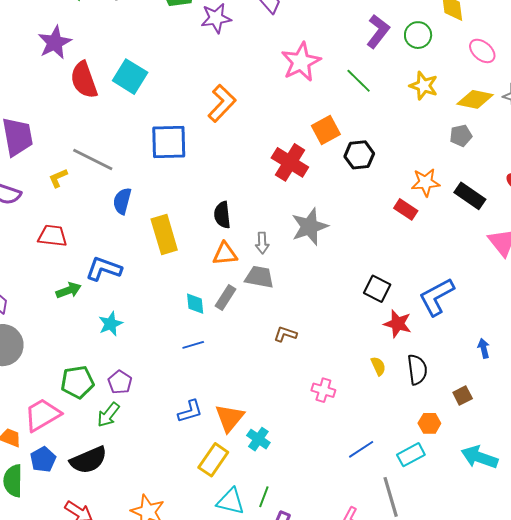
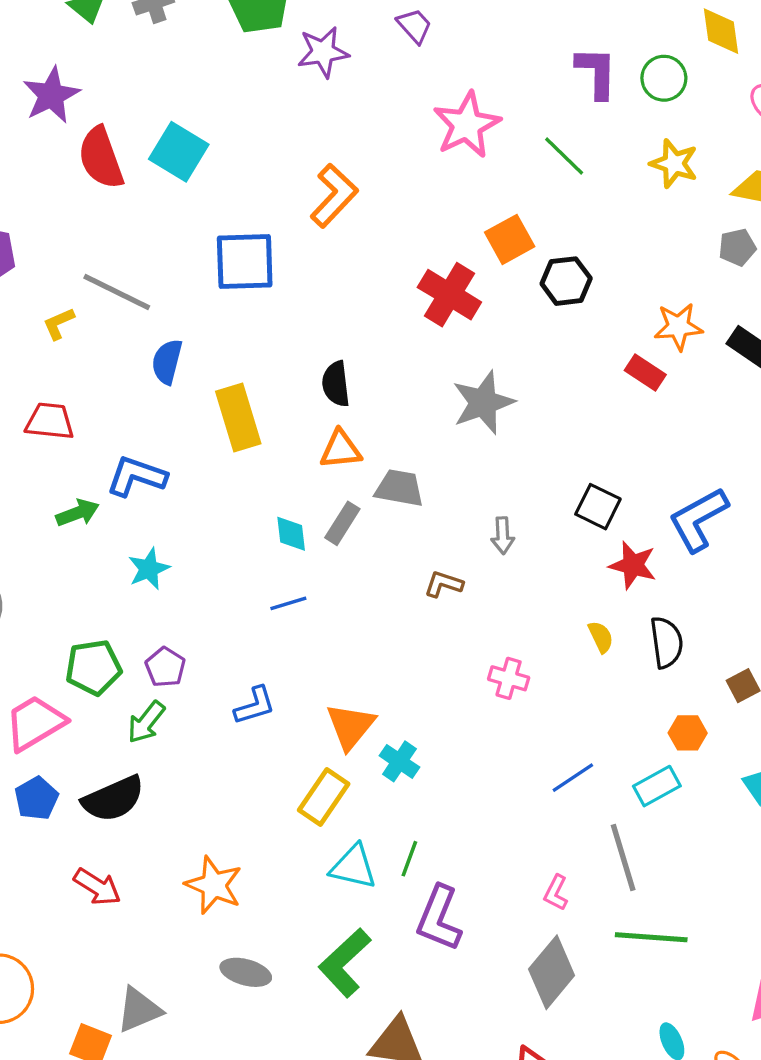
purple L-shape: (378, 31) -> (596, 72), turned -36
gray arrow: (262, 243) -> (503, 536), moved
blue L-shape: (190, 411) -> (255, 706), moved

